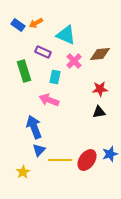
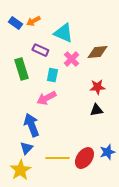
pink arrow: (49, 100) -> (46, 98), turned -48
blue triangle: (39, 150) -> (26, 148), moved
yellow star: (23, 172) -> (20, 170), size x1.5

